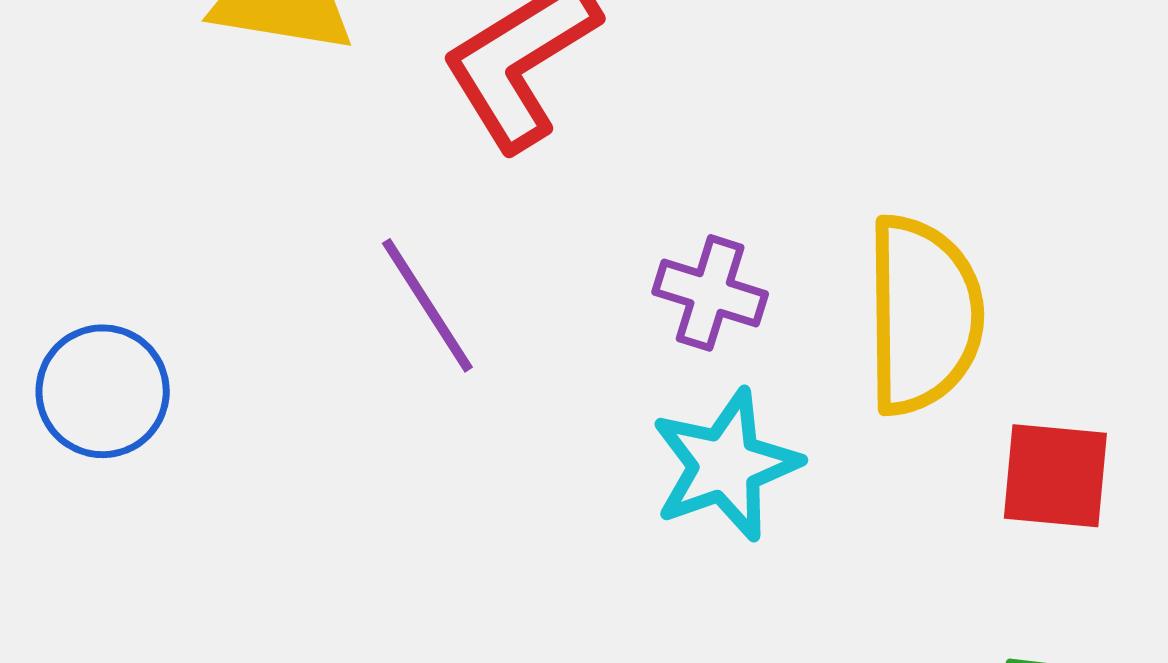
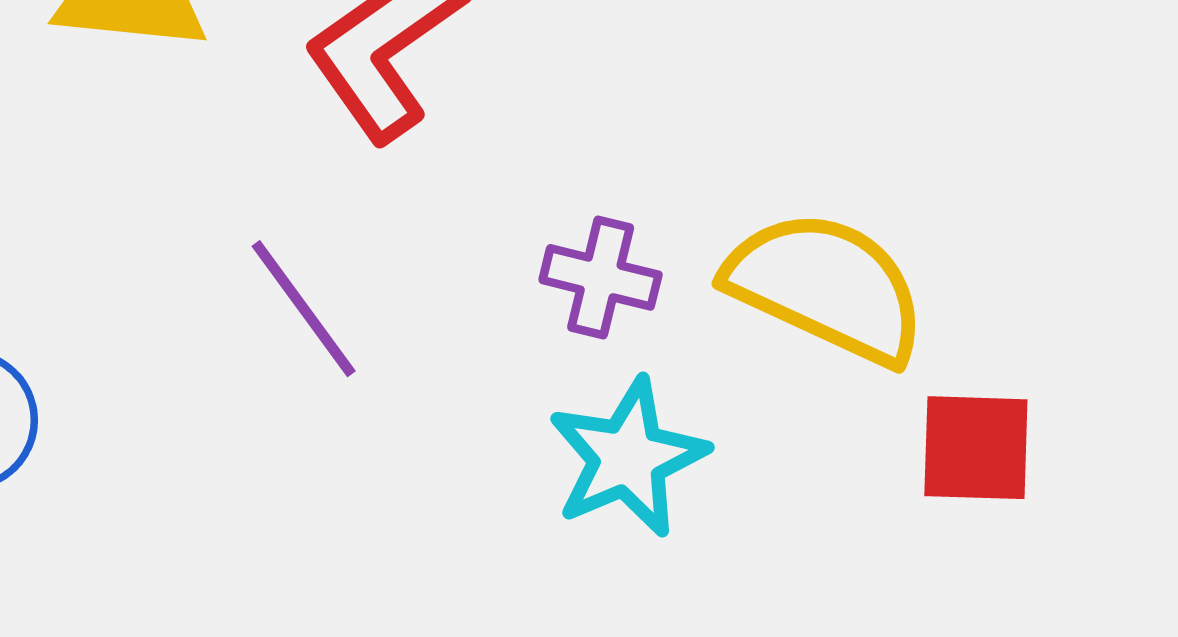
yellow semicircle: (923, 315) -> (826, 287), turned -61

